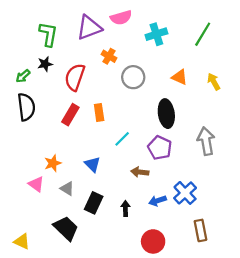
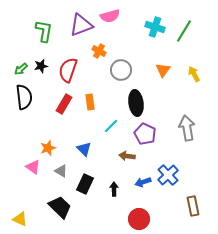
cyan cross: (156, 34) -> (155, 27), moved, turned 36
black star: (45, 64) -> (41, 66), moved
orange triangle: (180, 77) -> (163, 70), turned 42
black ellipse: (166, 114) -> (136, 103), moved
brown rectangle: (200, 230) -> (193, 206), moved

